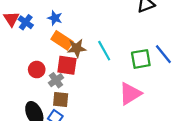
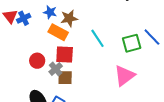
blue cross: (26, 22) -> (24, 18), turned 32
brown star: (77, 48) -> (69, 18), moved
brown square: (61, 100) -> (65, 78), moved

